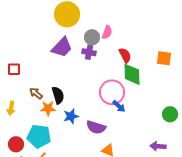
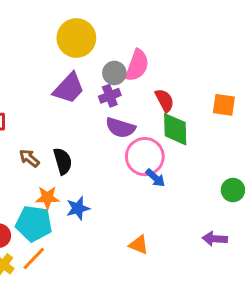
pink semicircle: (107, 32) -> (137, 65), size x1.5
purple cross: (89, 52) -> (110, 96), turned -32
orange star: (48, 108) -> (47, 198), moved
blue star: (71, 116) -> (78, 208), moved
purple semicircle: (96, 127) -> (120, 128), moved

